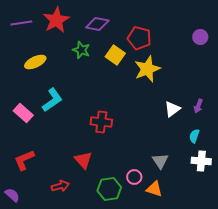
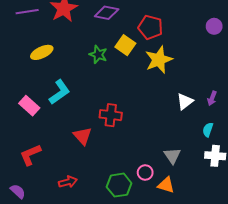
green star: (81, 50) -> (98, 54), moved
red triangle: (83, 160) -> (83, 136), moved

